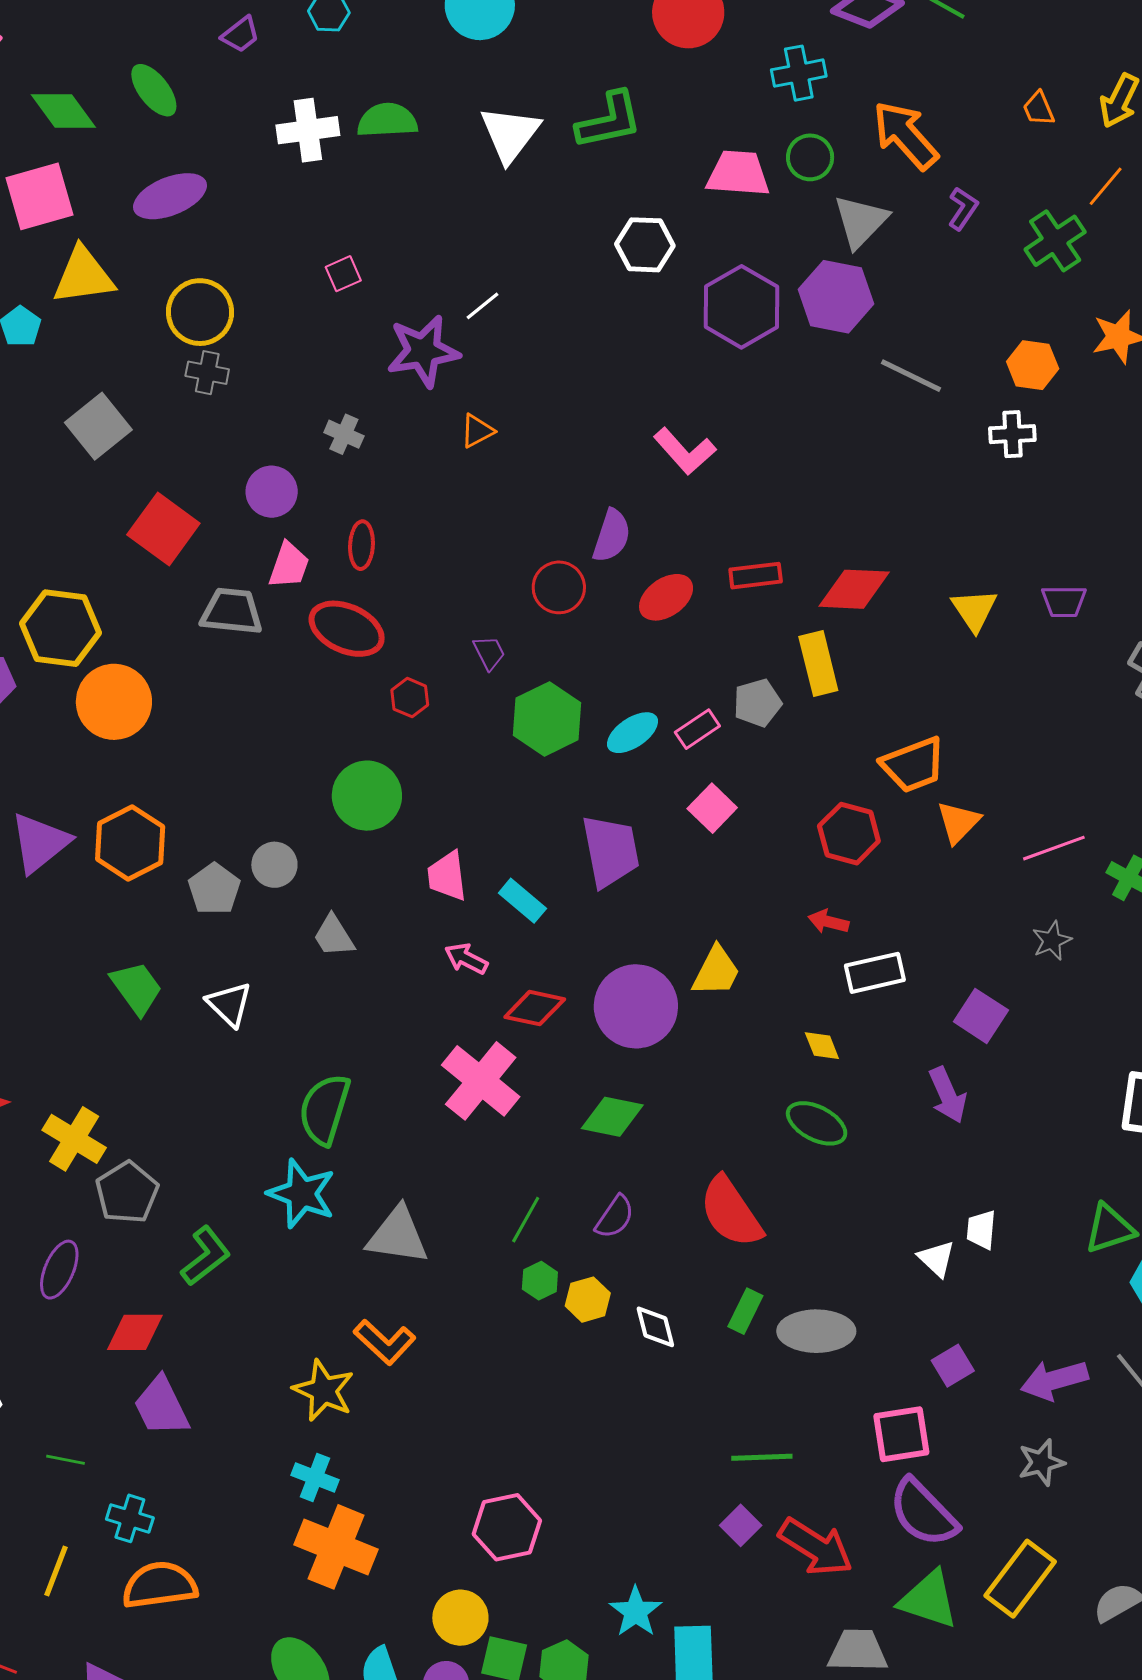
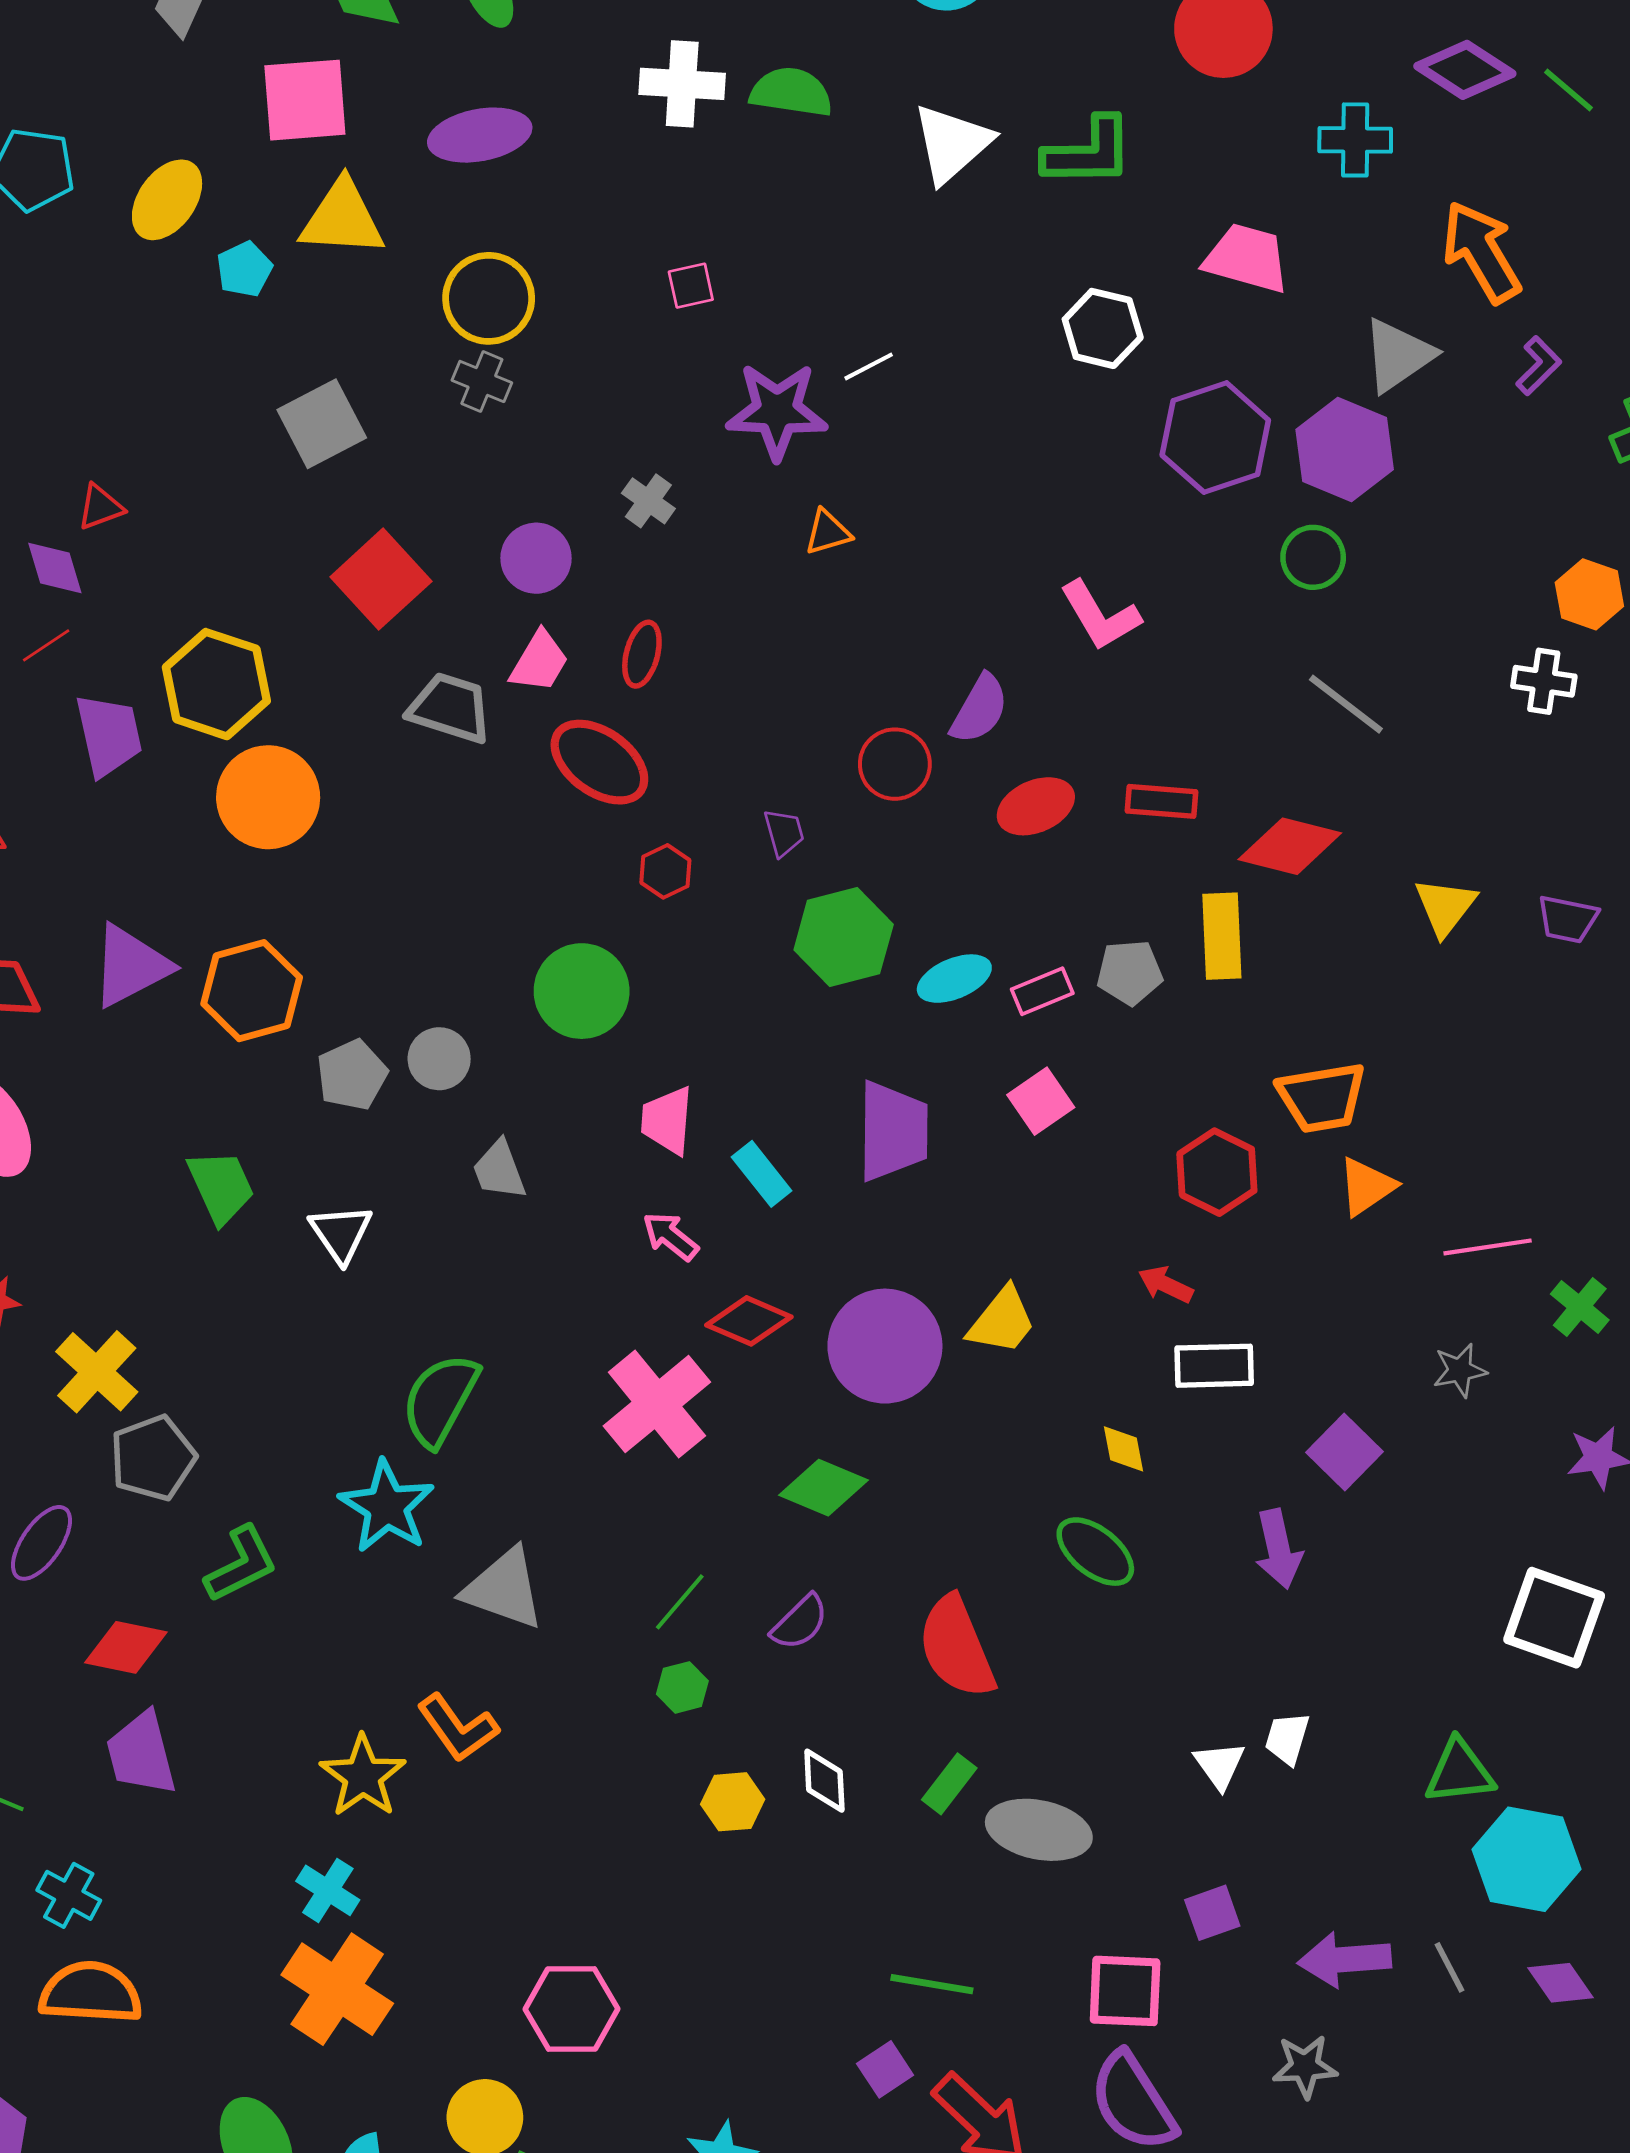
green circle: (810, 157) -> (1313, 557), moved
gray line: (911, 376) -> (1346, 704), moved
yellow hexagon: (588, 1300) -> (733, 1802), moved

